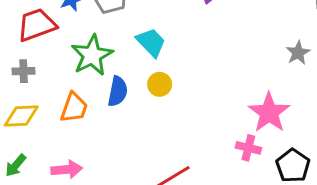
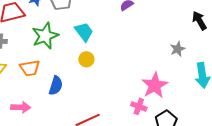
blue semicircle: (118, 91) -> (56, 86), moved
orange trapezoid: (74, 108) -> (30, 68), turned 55

